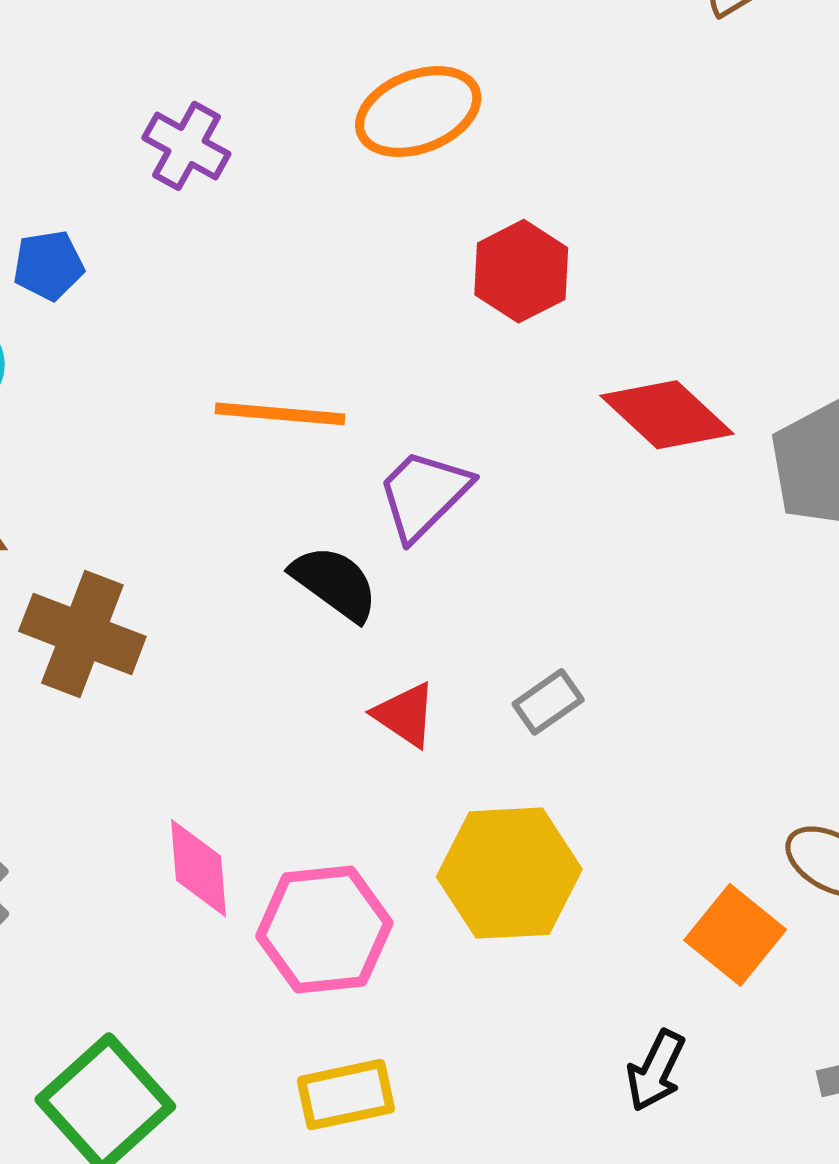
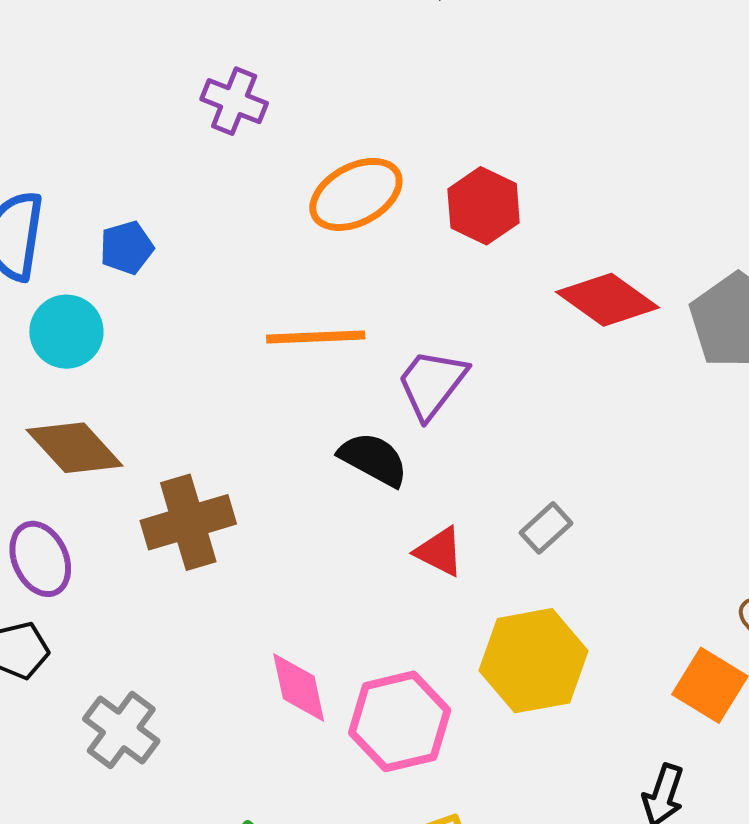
orange ellipse: (418, 112) -> (356, 194), moved
purple cross: (186, 146) -> (234, 101), moved
brown cross: (82, 634) -> (188, 522), turned -30

